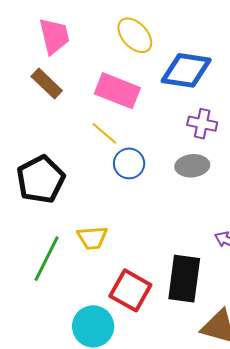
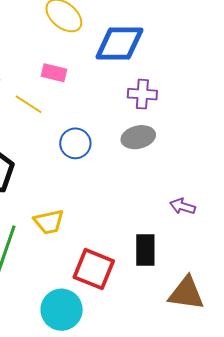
pink rectangle: (117, 91) -> (54, 73), size x0.6
yellow line: (104, 133) -> (29, 104), moved
black rectangle: (184, 279) -> (145, 250), size x0.7

